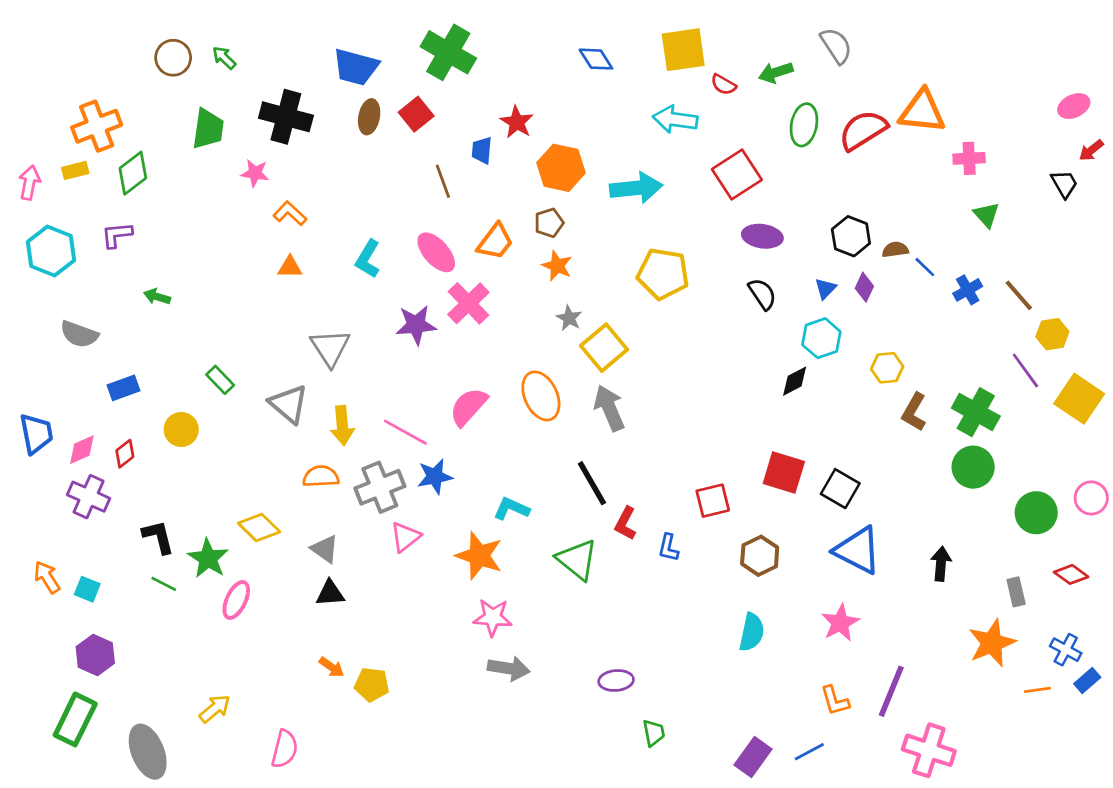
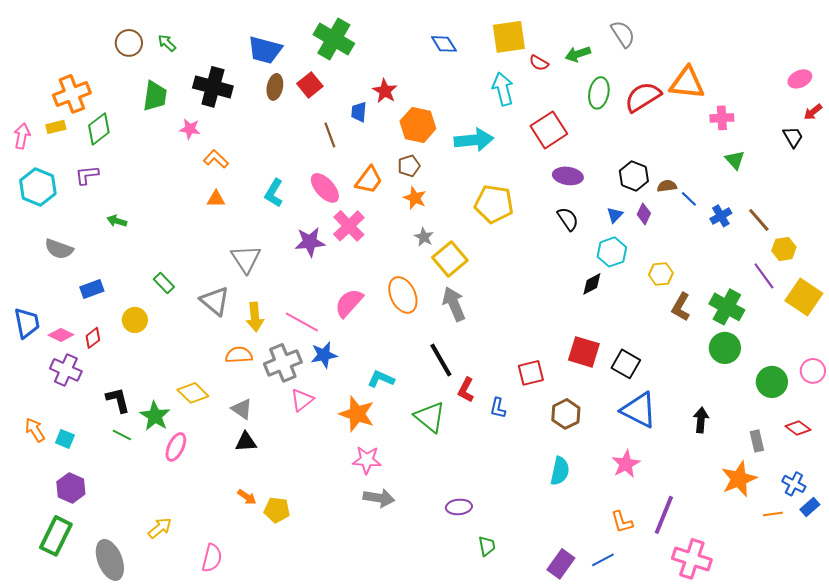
cyan arrow: (675, 119) -> (503, 89), turned 68
pink diamond: (82, 450) -> (61, 335), turned 50

